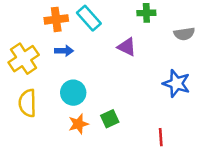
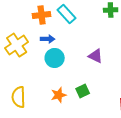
purple triangle: (127, 47) -> (96, 56), moved
cyan circle: (73, 93) -> (55, 58), moved
yellow semicircle: (27, 103) -> (19, 97), moved

